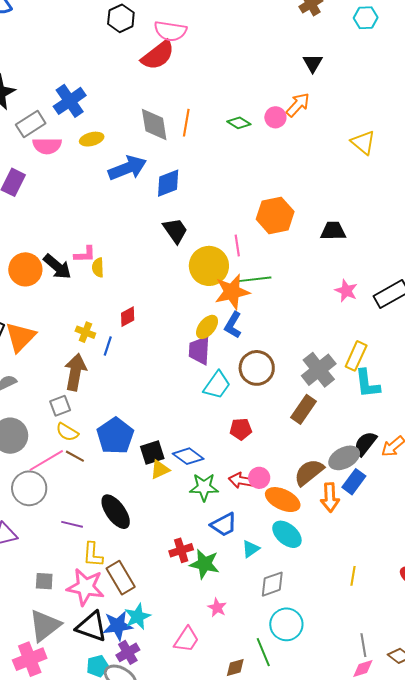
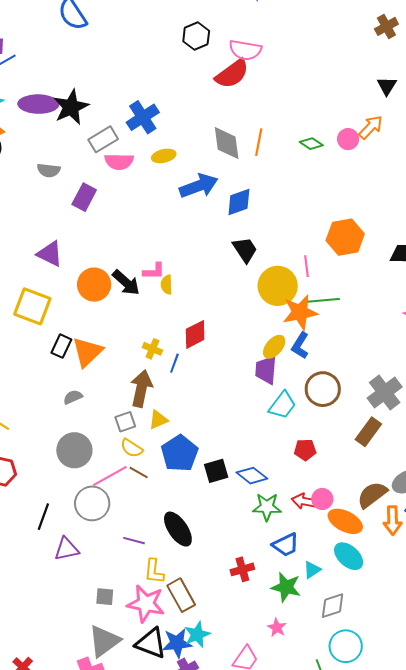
red diamond: (128, 317) -> (195, 334), size x1.4
yellow triangle: (160, 470) -> (158, 420), moved
green star: (204, 564) -> (286, 587), moved

